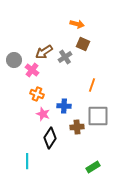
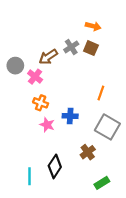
orange arrow: (77, 24) -> (93, 26), moved
gray cross: (65, 57) -> (71, 47), moved
gray square: (98, 116) -> (107, 127), turned 30
brown cross: (77, 127) -> (88, 152), moved, turned -32
black diamond: (50, 138) -> (55, 166), moved

